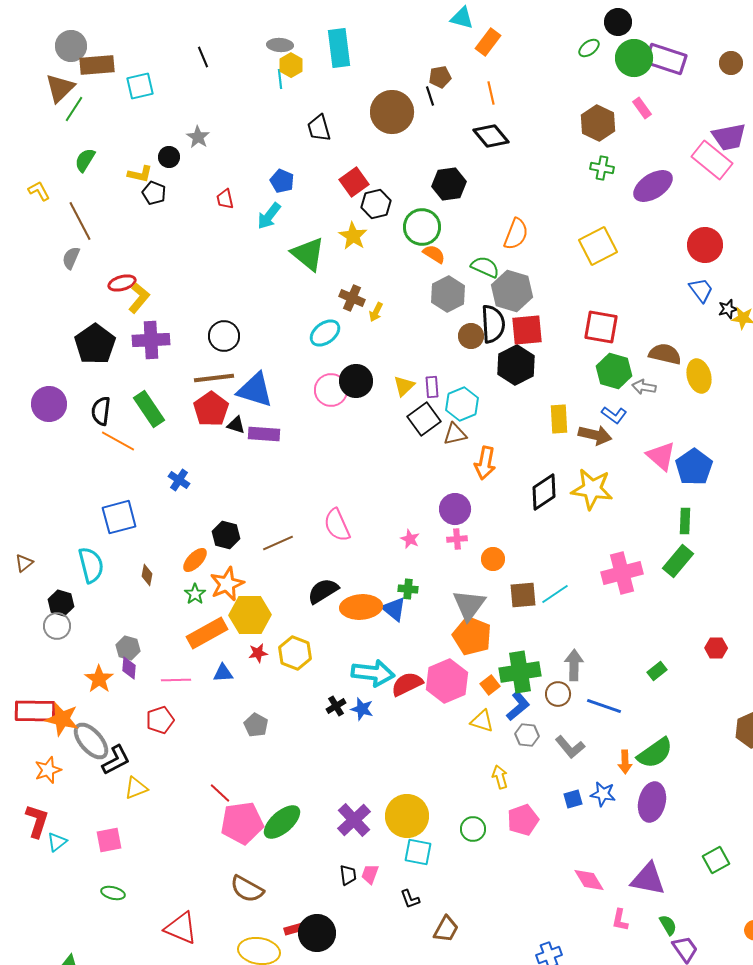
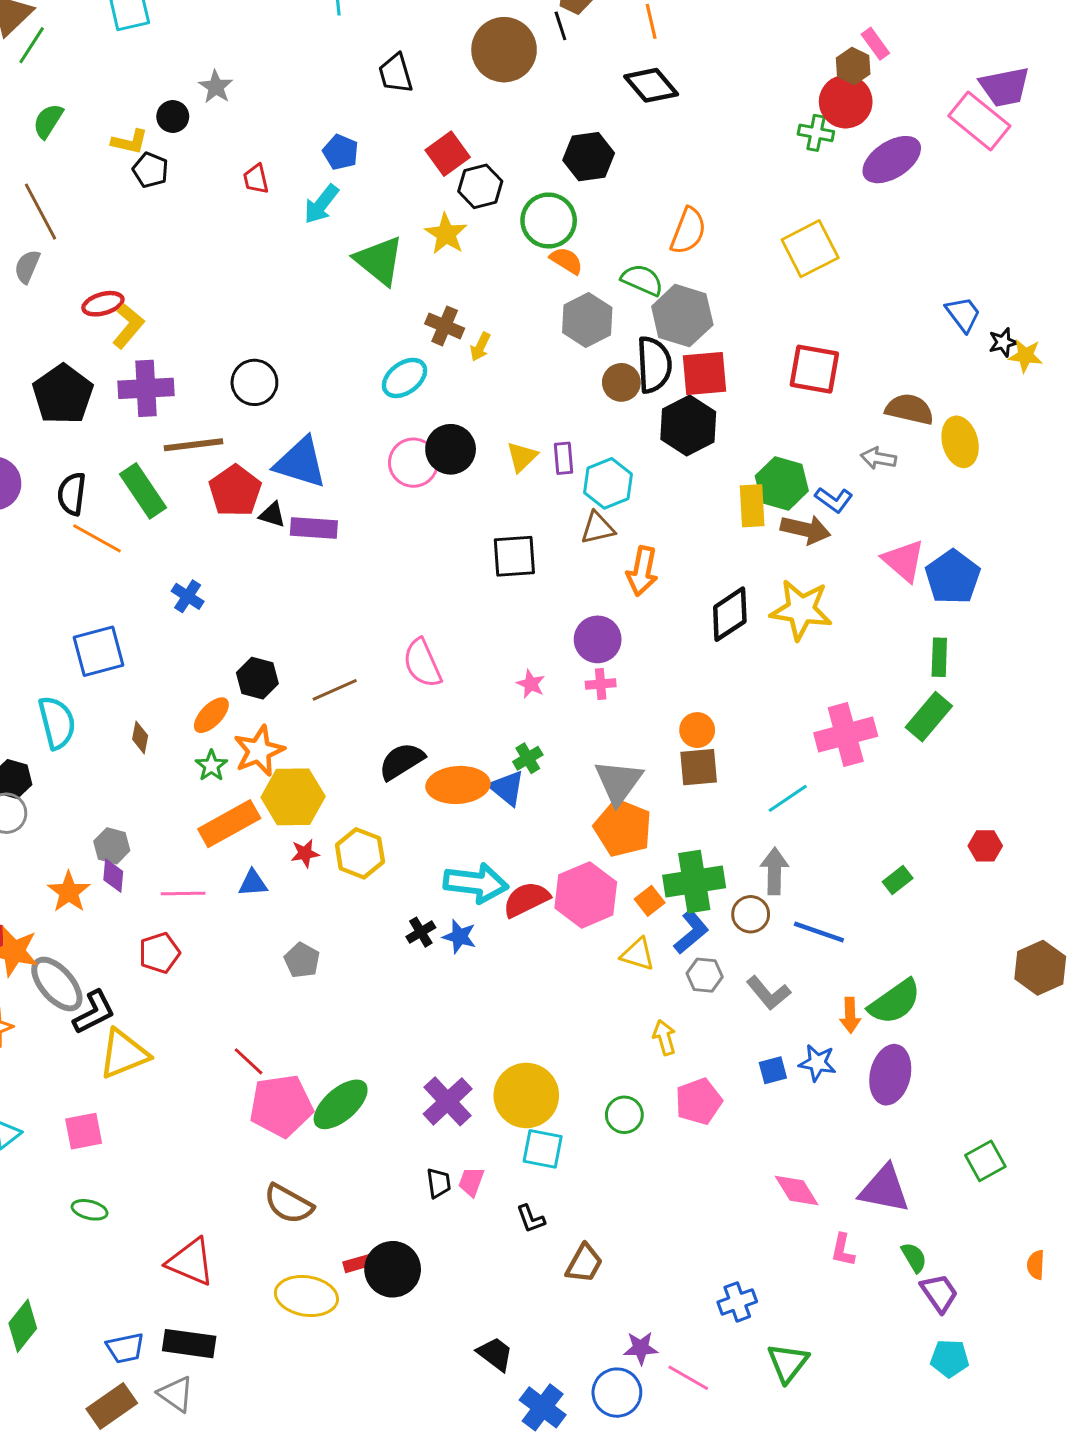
brown hexagon: (598, 123) -> (853, 66), moved, size x0.7
red circle: (705, 245) -> (846, 102), moved
green hexagon: (614, 371) -> (782, 483), moved
brown line: (214, 378) -> (194, 445), moved
black square: (424, 419) -> (514, 556), moved, turned 32
orange circle: (493, 559) -> (697, 730), moved
green cross: (408, 589) -> (528, 758), turned -36
cyan line: (555, 594) -> (788, 798), moved
yellow triangle: (136, 788) -> (124, 1054), size x1.5

